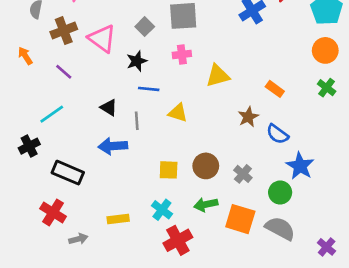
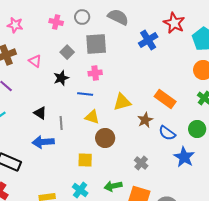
pink triangle: (102, 39) -> (35, 61), size x0.6
yellow triangle: (218, 76) -> (122, 102), moved
blue line: (149, 89) -> (85, 94), moved
orange rectangle: (275, 89) -> (165, 99), size x1.5
brown circle: (206, 166) -> (105, 138), moved
green circle: (280, 193) -> (197, 129), moved

